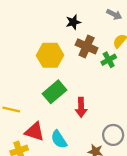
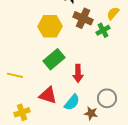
red triangle: (35, 132) -> (48, 95), moved
cyan semicircle: (59, 139) -> (72, 102), moved, turned -108

